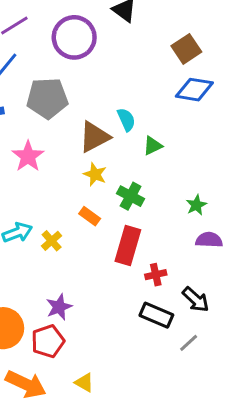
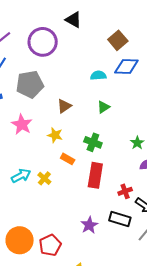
cyan semicircle: (126, 120) -> (98, 75), moved, turned -63
brown triangle: (94, 137) -> (64, 106), size x0.7
yellow star: (95, 174) -> (55, 135), moved
red cross: (156, 275) -> (125, 191), moved
purple star: (59, 307) -> (89, 225), moved

